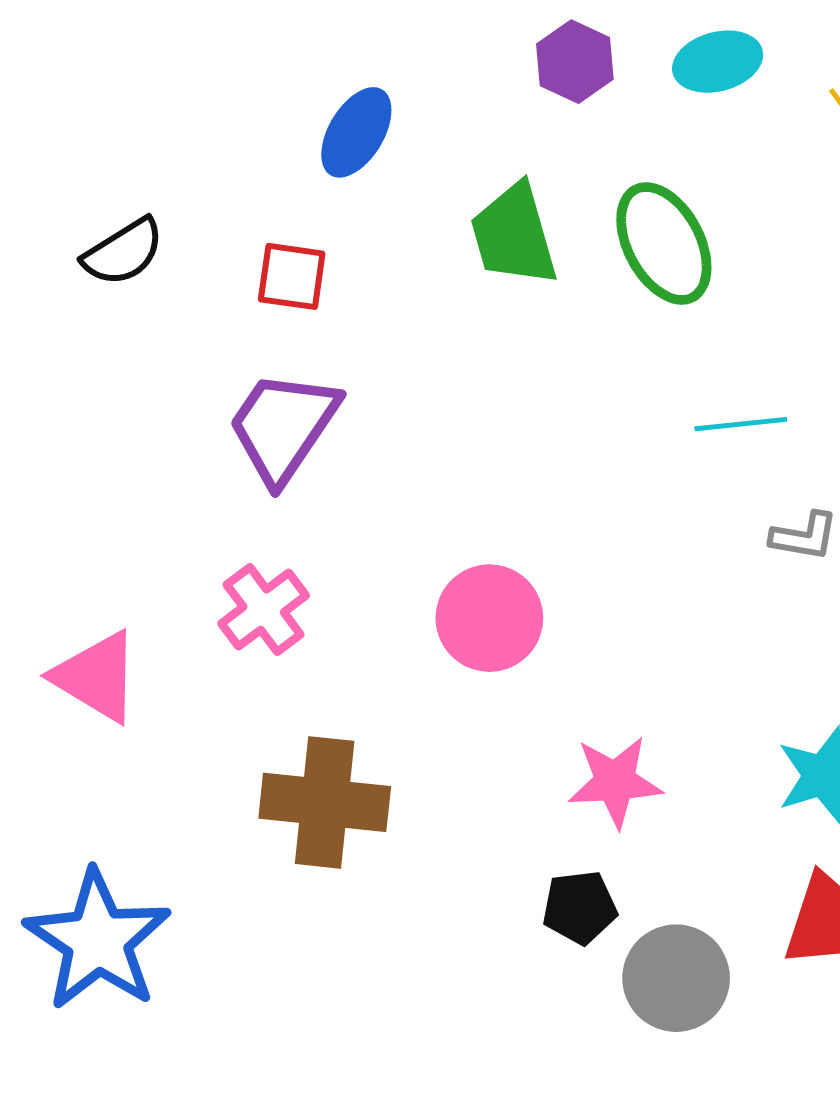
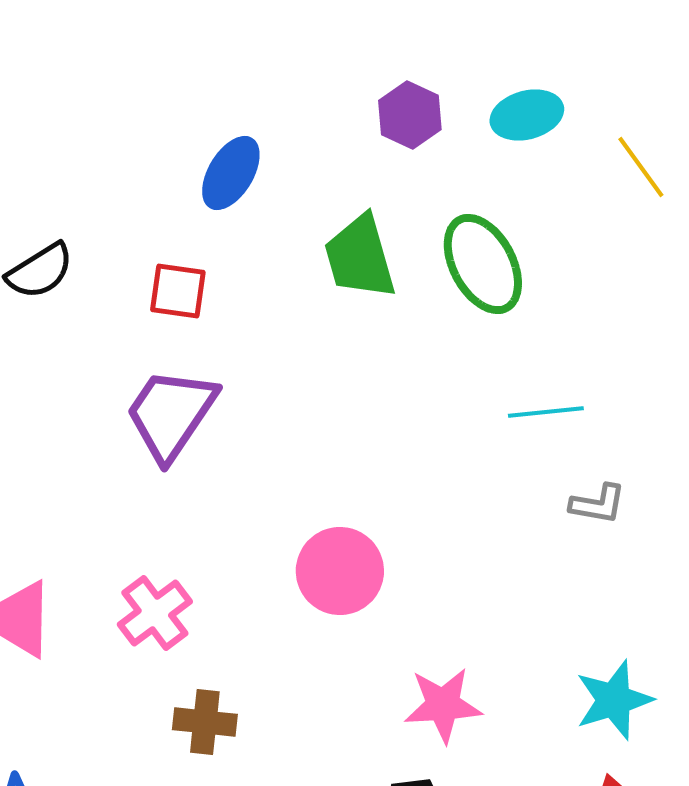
pink cross: (264, 610) -> (155, 613), moved
brown cross: (325, 802) -> (205, 722), size x0.6

